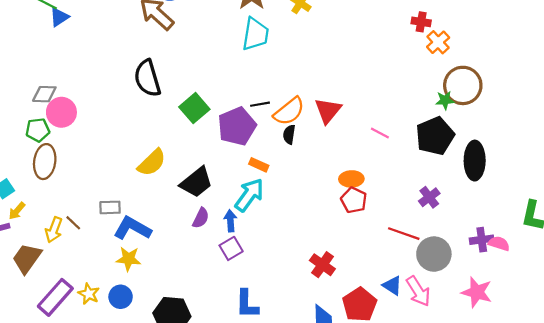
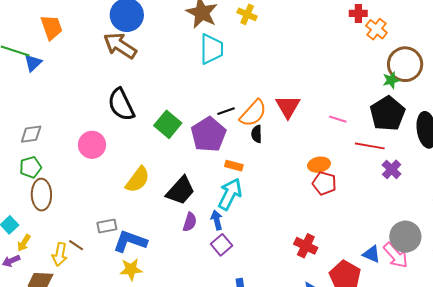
pink circle: (61, 112) -> (92, 145), moved
red line: (404, 234) -> (370, 146), moved
gray circle: (434, 254) -> (405, 237), moved

